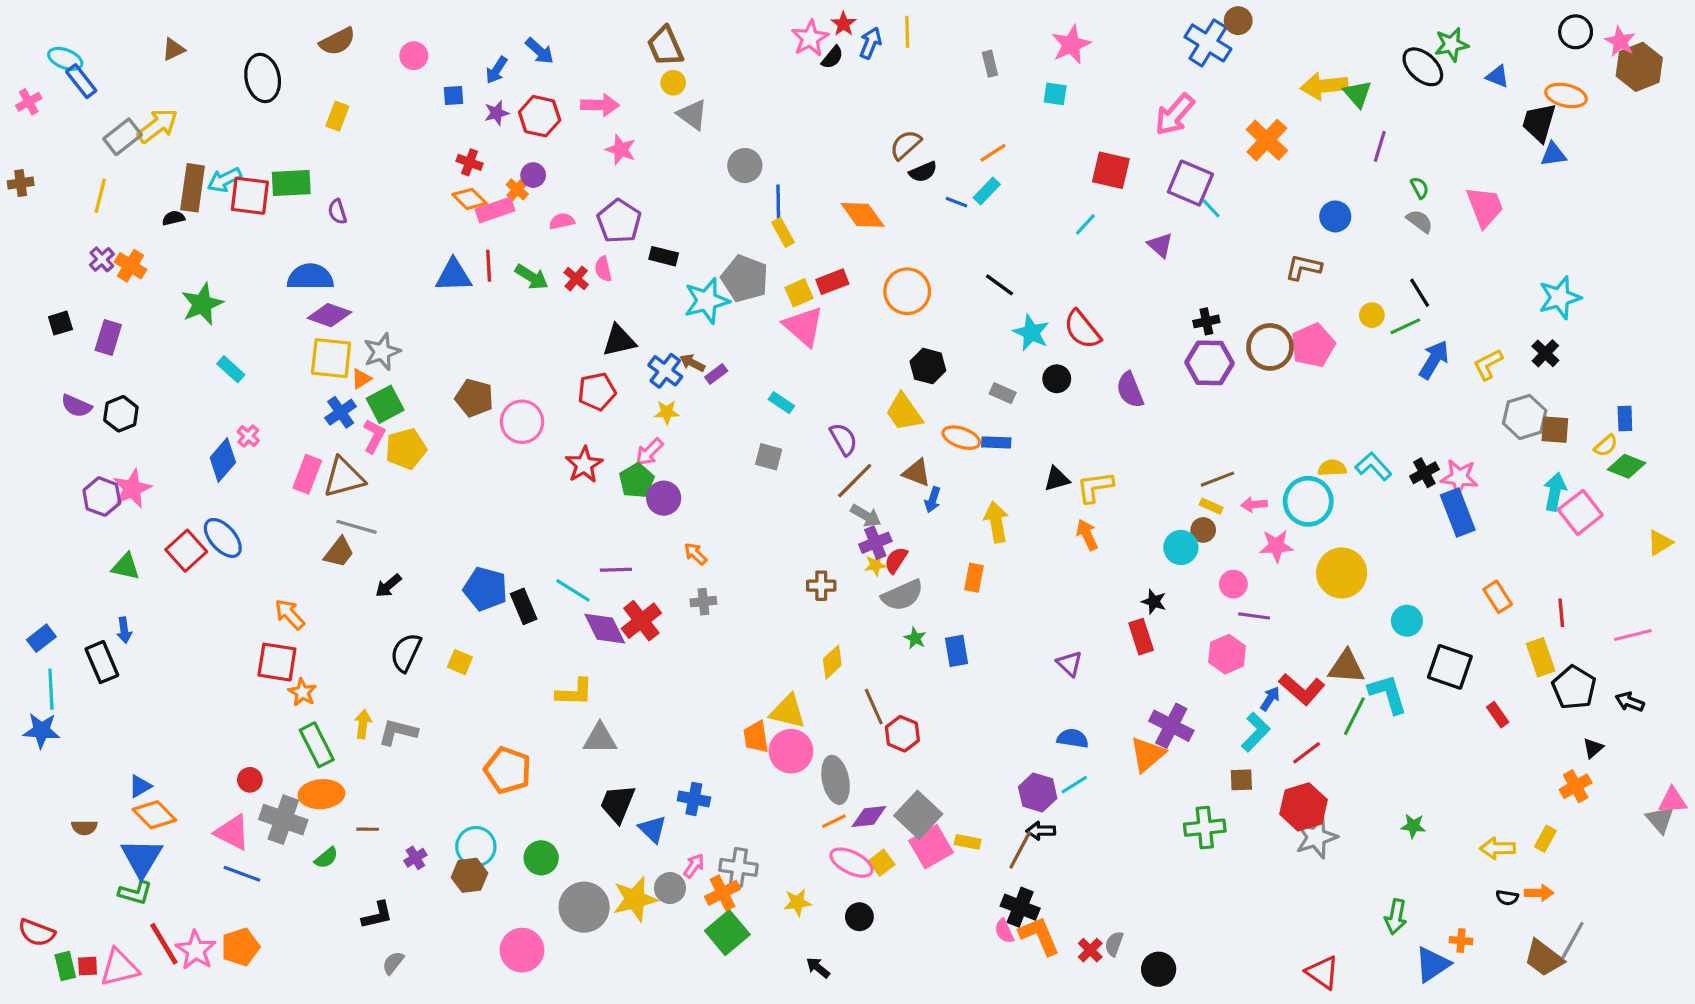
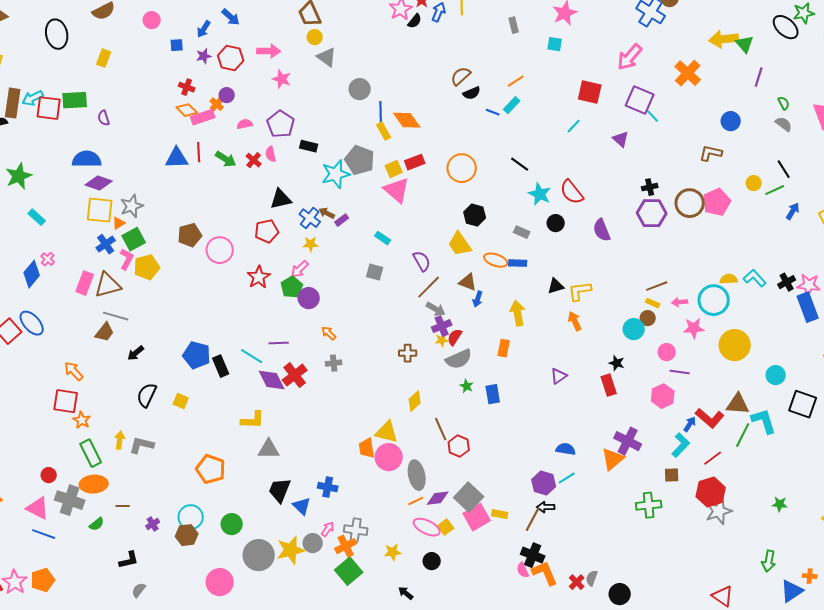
orange diamond: (863, 215) -> (407, 120), moved
blue arrow: (1434, 360) -> (793, 211), size x0.7
brown pentagon: (474, 398) -> (190, 235), turned -30
purple triangle: (1069, 664) -> (559, 376), moved, turned 42

